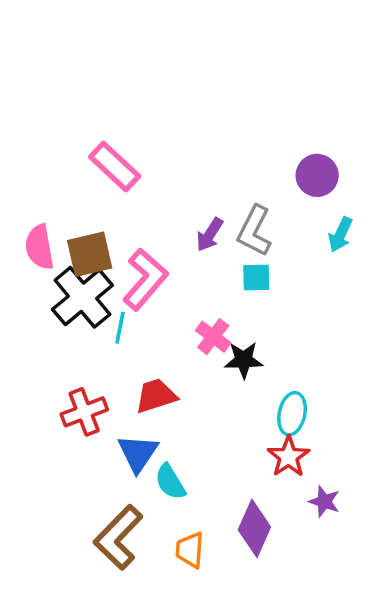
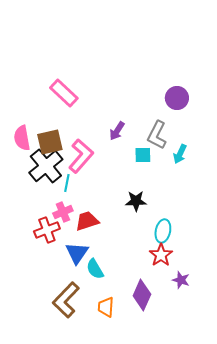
gray L-shape: (254, 231) -> (157, 135), moved
cyan arrow: (340, 235) -> (180, 154), moved
pink cross: (213, 337) -> (63, 212), moved, turned 30

